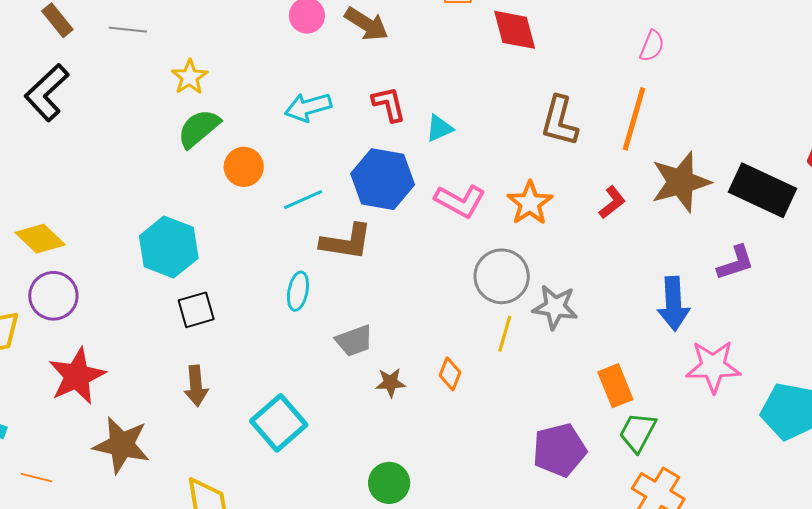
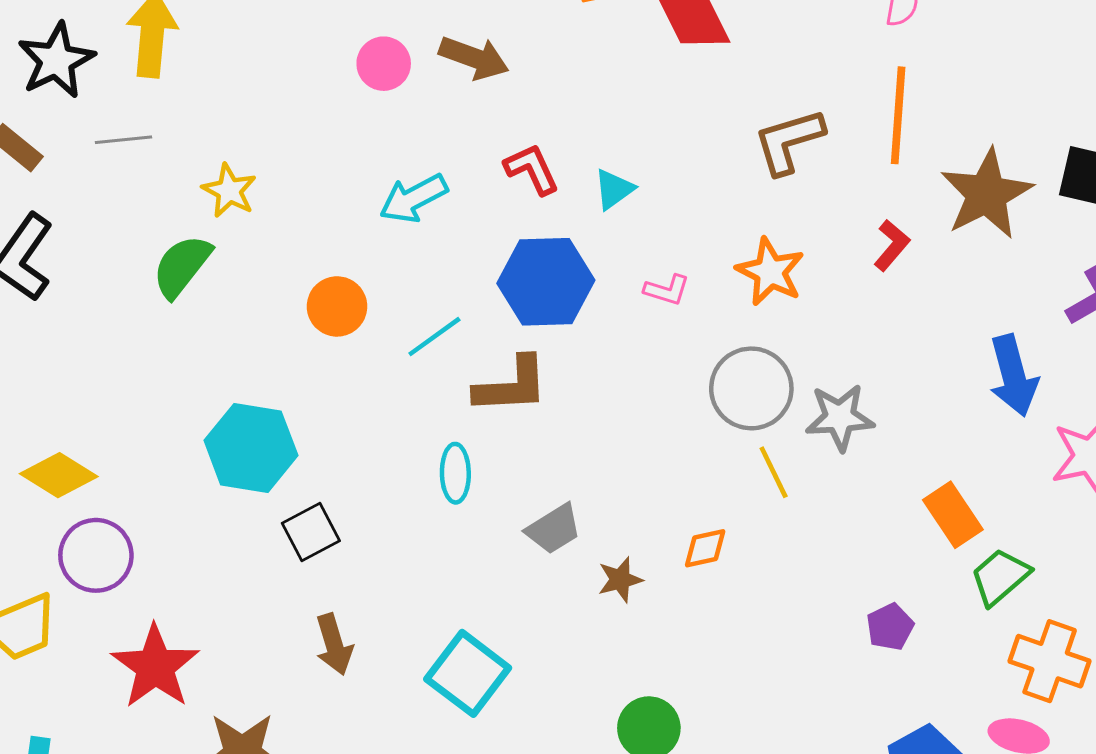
brown L-shape: (559, 121) -> (789, 141), turned 70
green semicircle: (199, 128) -> (182, 266), moved
pink L-shape: (460, 201) -> (667, 290), size x0.6
yellow line: (505, 334) -> (774, 472), turned -30
orange diamond: (450, 374) -> (705, 548), turned 68
green trapezoid: (638, 432) -> (1000, 577), turned 33
purple pentagon: (559, 450) -> (890, 627), size x0.6

